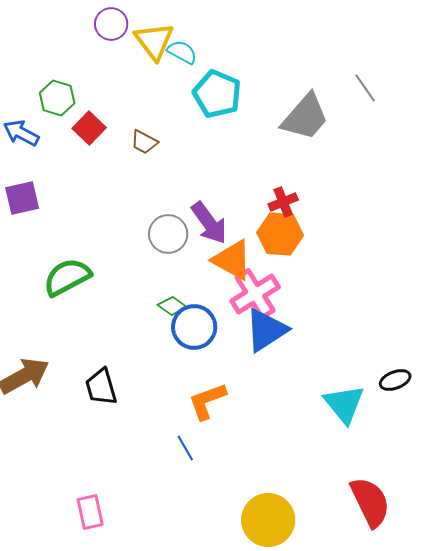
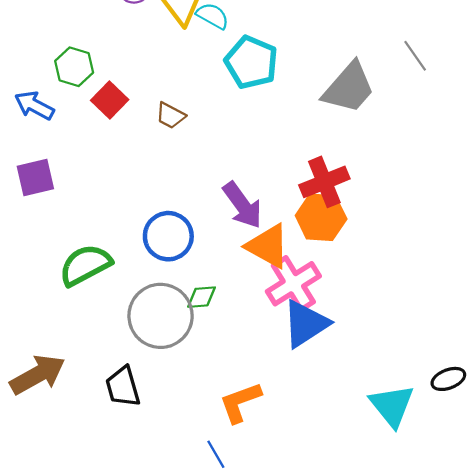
red cross: (283, 202) -> (324, 182), size x1.5
gray circle: (168, 234) -> (161, 316), moved, size x1.5
green diamond: (172, 306) -> (201, 297), turned -40
blue circle: (194, 327) -> (168, 236), moved

